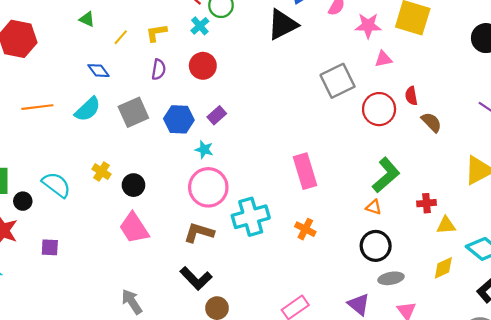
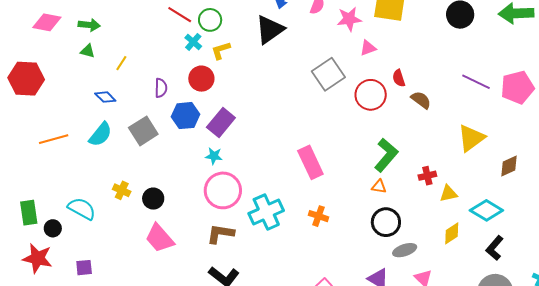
yellow L-shape: (156, 33) -> (221, 50), moved
purple rectangle: (217, 115) -> (221, 122), size x1.6
blue hexagon: (179, 119) -> (185, 116), moved

